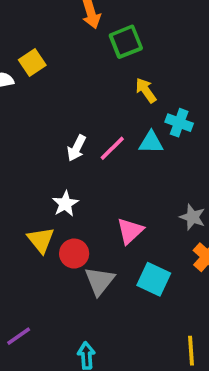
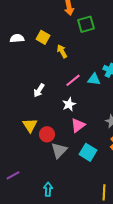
yellow square: (32, 62) -> (43, 37), moved, turned -32
yellow arrow: (146, 90) -> (62, 51), moved
white arrow: (77, 148) -> (39, 90), moved
white star: (65, 204) -> (69, 104), moved

